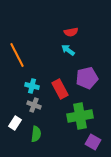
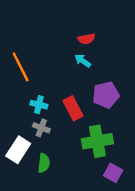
white rectangle: (15, 123) -> (18, 150), size x1.5

